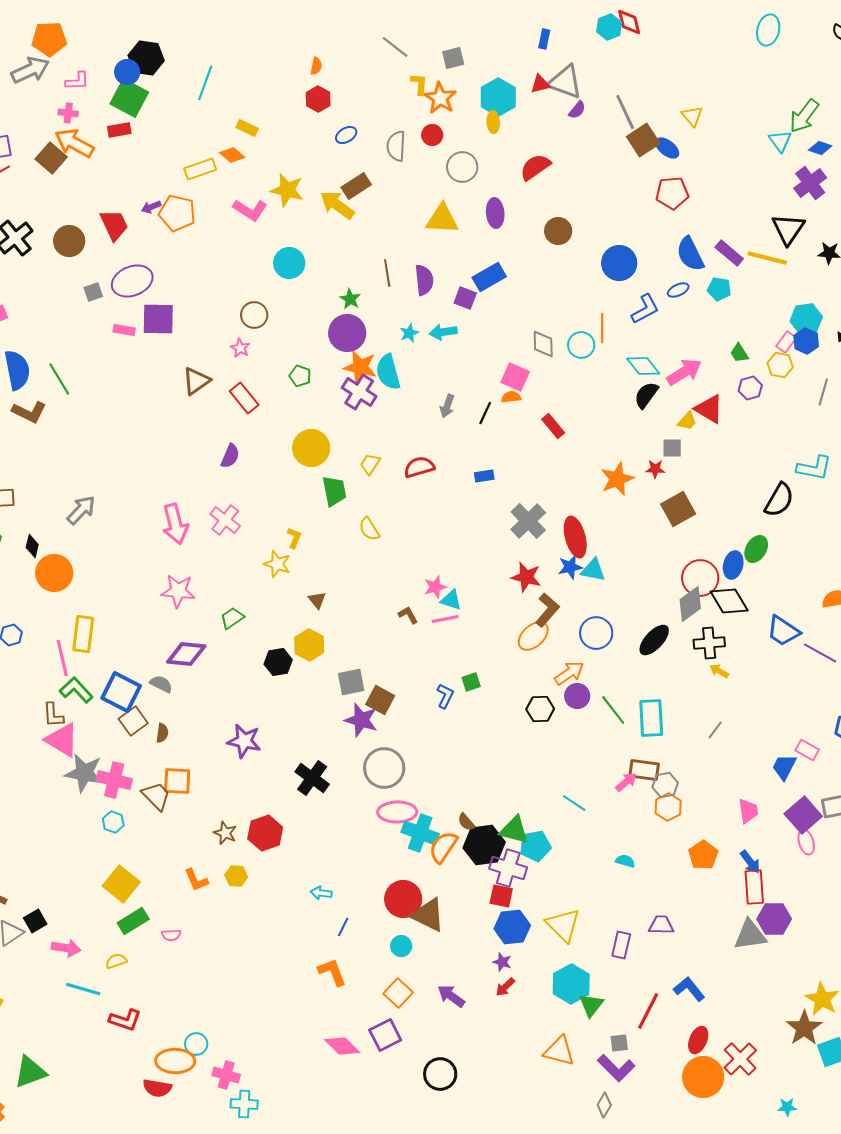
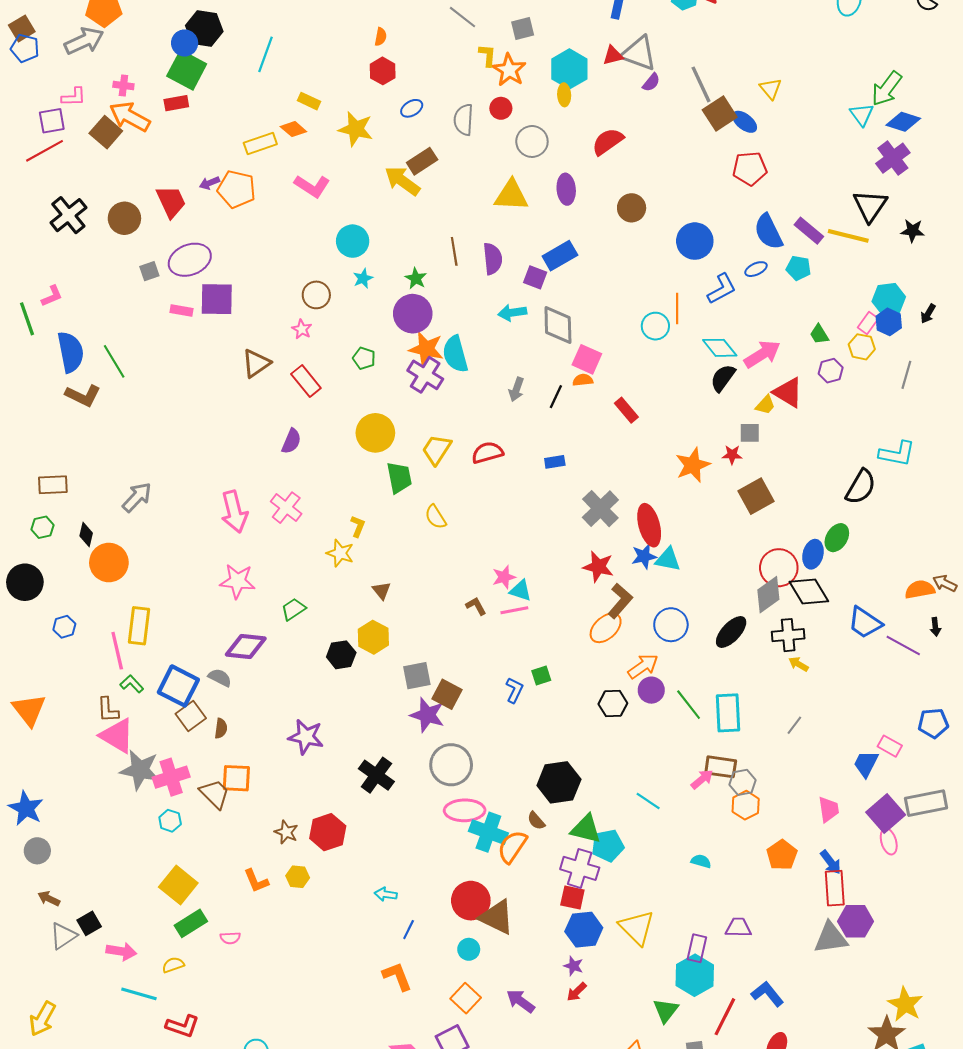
pink L-shape: (77, 81) -> (74, 97), moved
blue diamond: (820, 148) -> (903, 122), size x1.4
yellow star: (287, 190) -> (356, 129), moved
cyan star: (409, 333) -> (363, 278), moved
gray diamond: (543, 344) -> (558, 325), moved, size x1.4
yellow trapezoid: (370, 464) -> (437, 449), size x1.4
green L-shape: (76, 690) -> (132, 684), size x0.7
pink cross: (114, 780) -> (171, 777), turned -32
black hexagon: (484, 845) -> (559, 782), moved
cyan hexagon: (571, 984) -> (695, 975), moved

